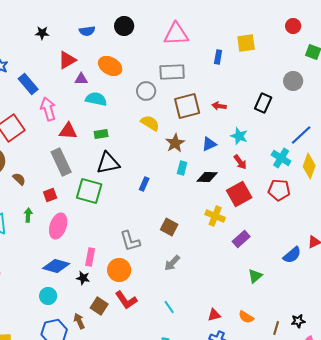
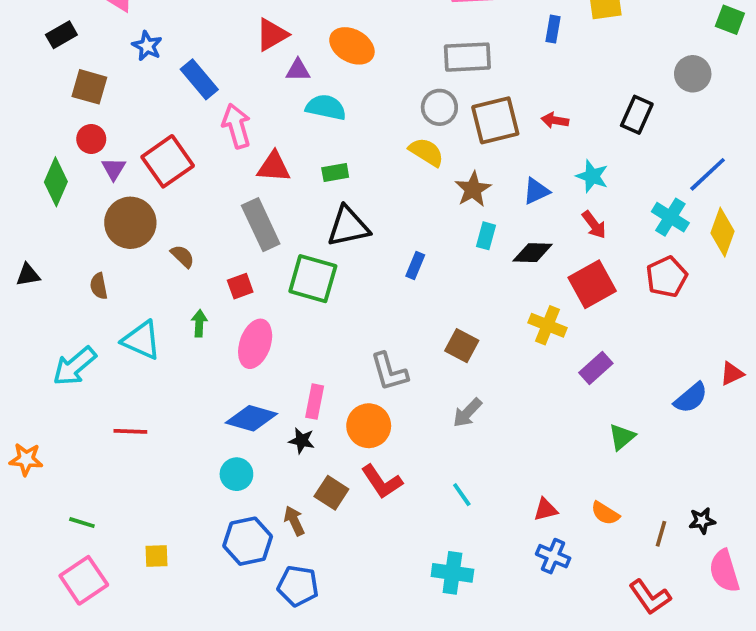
gray circle: (146, 91) -> (439, 107), moved
red pentagon: (279, 190) -> (667, 277), turned -30

